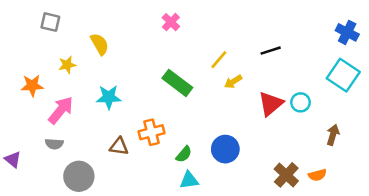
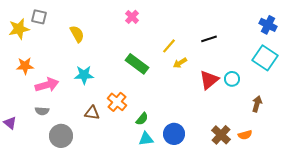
yellow star: (67, 65) -> (19, 29), moved, size x1.5
pink arrow: (61, 110) -> (47, 85), turned 35
orange cross: (151, 132) -> (117, 102), turned -36
blue circle: (225, 149) -> (174, 134), moved

